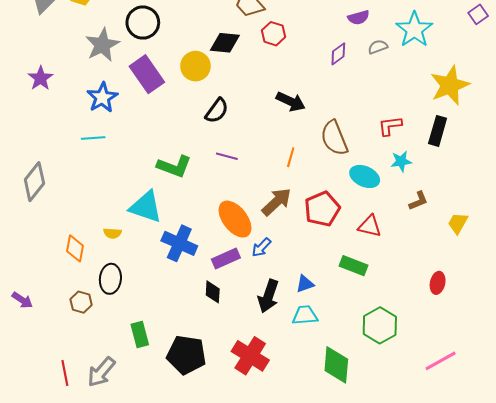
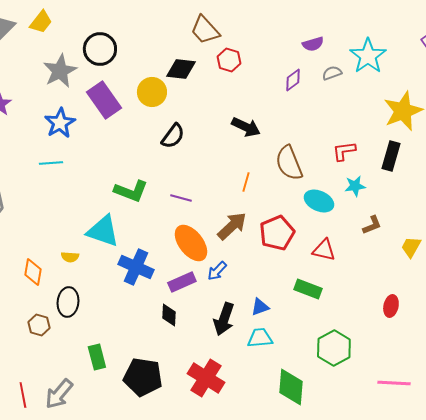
purple line: (227, 156) -> (181, 198), moved
pink line: (441, 361) -> (394, 383), turned 32

